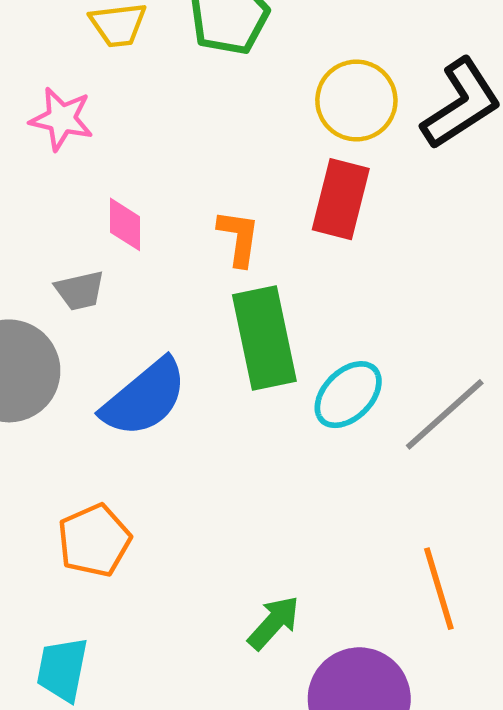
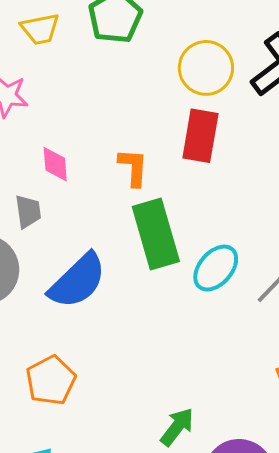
gray trapezoid: (80, 291) -> (28, 211), turned -81

